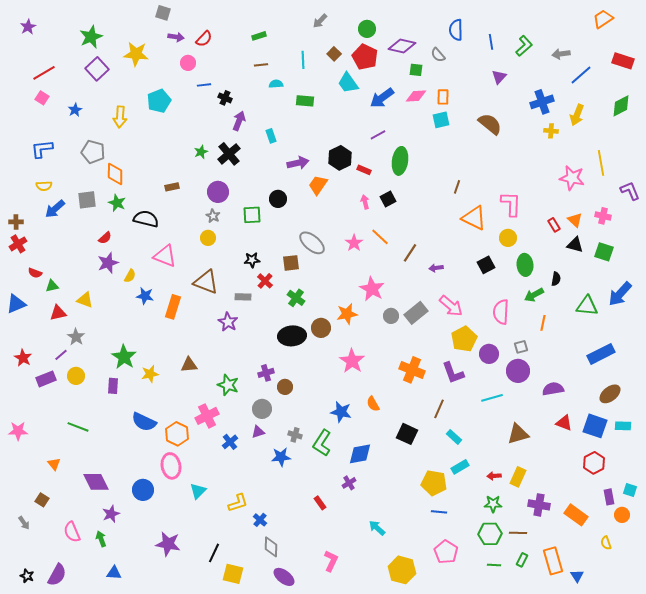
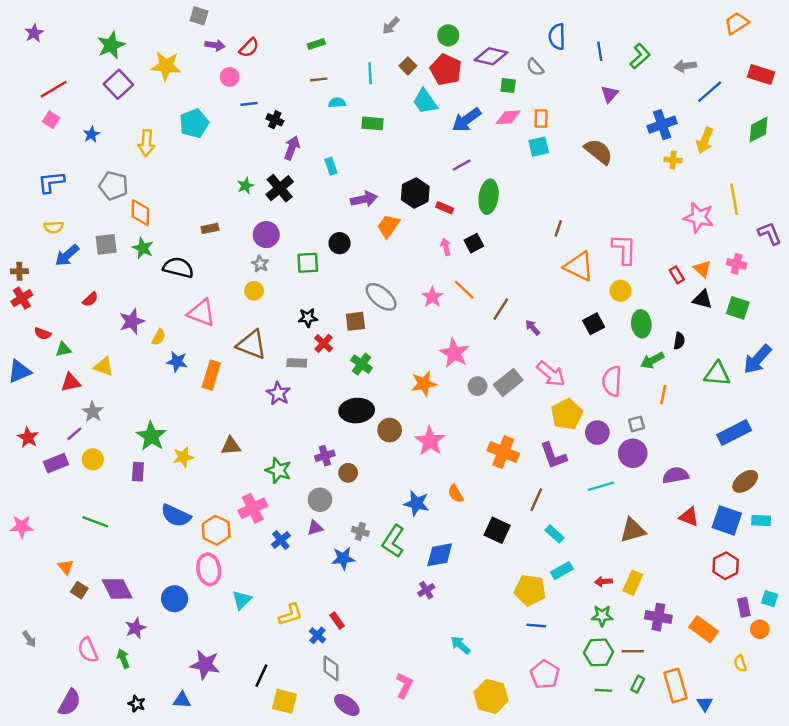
red semicircle: (105, 238) -> (90, 299), moved
purple arrow: (436, 268) -> (533, 327), turned 56
brown circle: (321, 328) -> (390, 430), moved
brown square: (42, 500) -> (79, 590), moved
red rectangle: (320, 503) -> (337, 621), moved
blue triangle: (114, 573) -> (182, 700), moved
black star: (27, 576) -> (137, 704), moved

